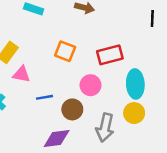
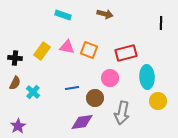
pink triangle: (21, 74) -> (67, 47), moved
yellow circle: (134, 113) -> (158, 101), moved

